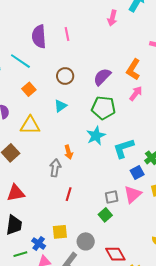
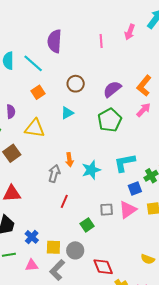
pink line: (67, 34) -> (101, 41), moved
green pentagon: (103, 108) -> (110, 120), turned 30
cyan star: (96, 136) -> (91, 170), moved
green square: (105, 215) -> (87, 225), moved
yellow square: (60, 232) -> (53, 247), moved
blue cross: (39, 243) -> (32, 237), moved

